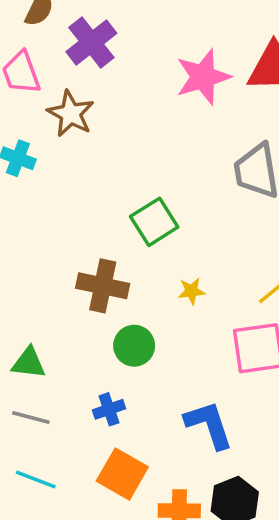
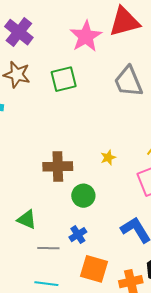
green square: (154, 222) -> (64, 79), moved, turned 32
green triangle: (29, 363) -> (27, 219), turned 30
gray line: (31, 418) -> (48, 248), moved

